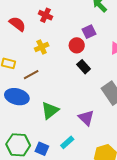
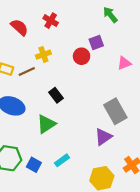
black rectangle: (84, 67) -> (56, 95), moved
brown line: (31, 75) -> (27, 72), moved
purple triangle: (86, 118) -> (103, 137), moved, turned 36

